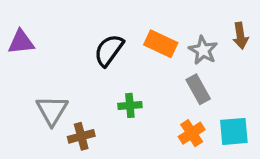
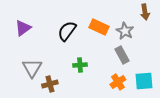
brown arrow: (240, 36) -> (145, 12), moved
purple triangle: (21, 42) -> (23, 28), moved, turned -30

